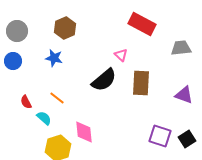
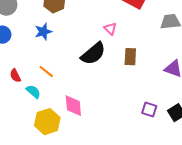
blue star: (54, 58) -> (43, 32), turned -30
brown rectangle: (141, 83) -> (130, 57), size x0.7
purple square: (160, 136) -> (149, 110), size x0.7

